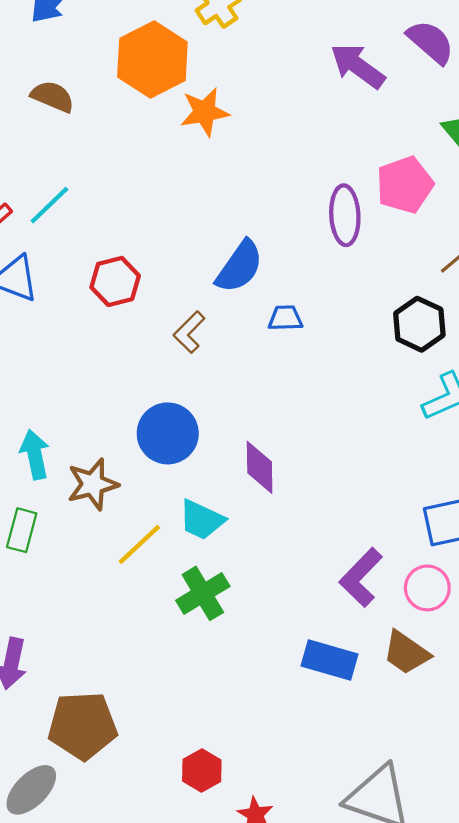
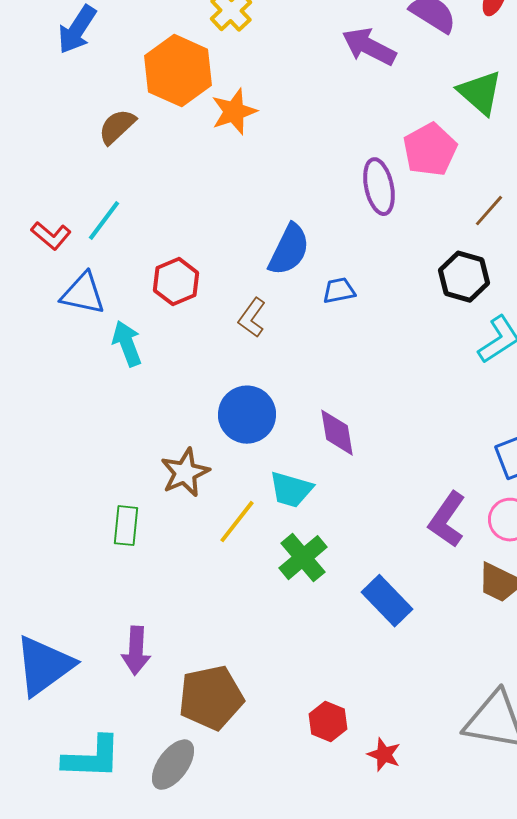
brown semicircle: (53, 97) -> (117, 127), moved, turned -57
cyan arrow: (35, 454) -> (127, 344), moved
blue rectangle: (329, 660) -> (387, 601), moved, turned 39

